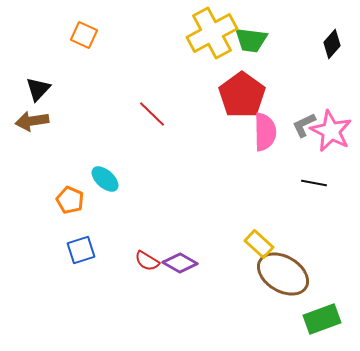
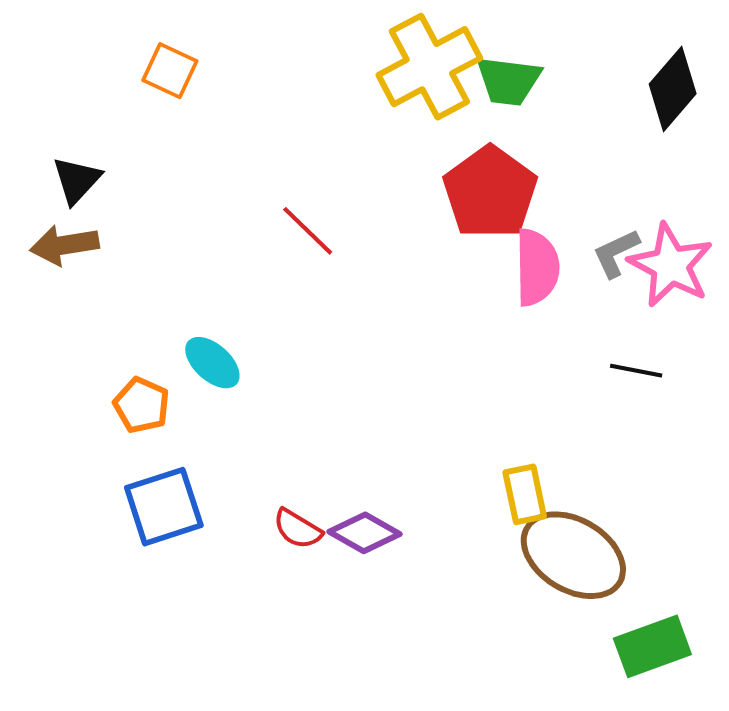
black diamond: (332, 44) -> (673, 89), size x1.4
yellow rectangle: (259, 244) -> (525, 494), turned 36
blue square: (81, 250) -> (164, 507), size x1.4

